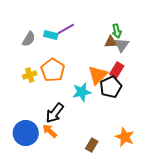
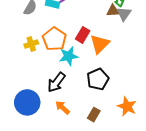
red rectangle: (117, 70) -> (83, 35), moved
black pentagon: (111, 87) -> (98, 79), moved
cyan star: (82, 92) -> (69, 56), moved
orange arrow: (50, 131) -> (62, 108), moved

